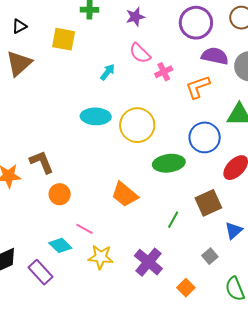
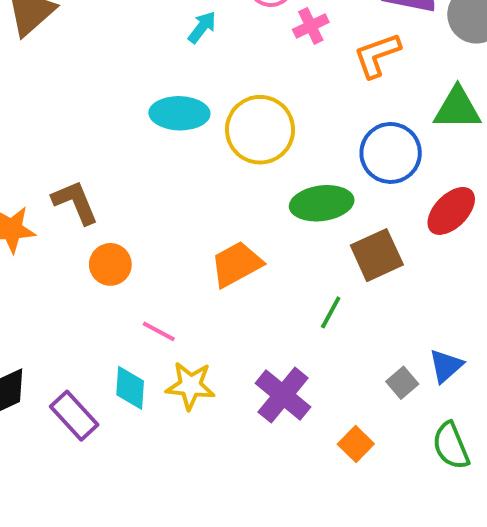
orange trapezoid: (125, 194) -> (236, 264), turned 112
brown square: (208, 203) -> (377, 255), moved
blue triangle: (234, 231) -> (446, 366), moved
cyan diamond: (60, 245) -> (130, 388), moved, turned 50

